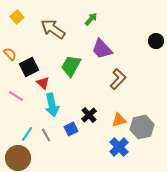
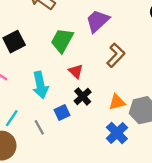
purple trapezoid: (102, 49) -> (98, 21), turned 90
red triangle: (43, 83) -> (76, 71), moved
gray line: (46, 135) -> (39, 127), moved

